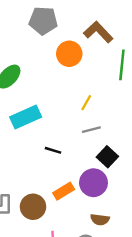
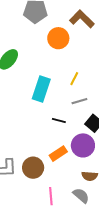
cyan rectangle: (26, 117) -> (41, 89), moved, turned -45
black line: (53, 150) -> (59, 121), moved

